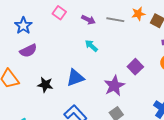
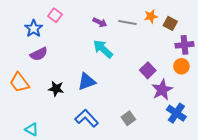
pink square: (59, 13) -> (55, 15), moved
cyan arrow: (91, 46) -> (103, 49), size x1.5
purple star: (114, 86) -> (162, 90), moved

